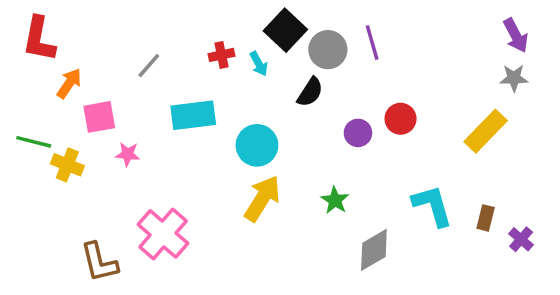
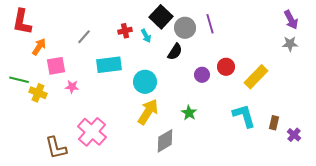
yellow rectangle: (486, 131) -> (256, 77), moved
gray diamond: (374, 250) -> (165, 141), moved

